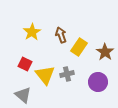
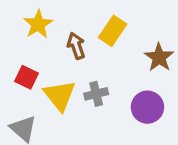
brown arrow: (61, 35) -> (76, 46), moved
yellow rectangle: (79, 47) -> (113, 31), moved

